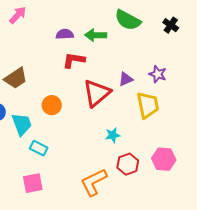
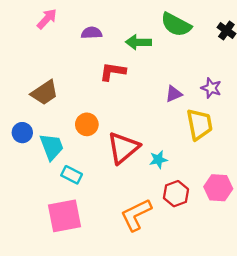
purple semicircle: (65, 34) -> (92, 33), moved
red triangle: (97, 93) -> (123, 148), moved
pink square: (33, 183) -> (65, 216), size x1.4

